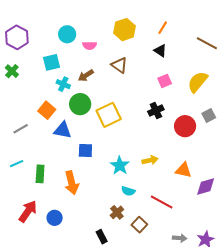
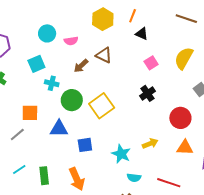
orange line: (163, 28) -> (133, 16), moved
brown arrow: (86, 75) -> (81, 66), moved
orange square: (47, 110) -> (30, 113), moved, turned -30
red circle: (185, 126) -> (180, 118), moved

